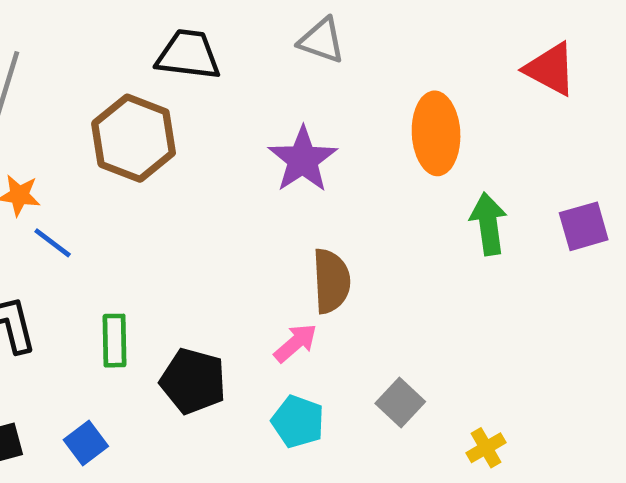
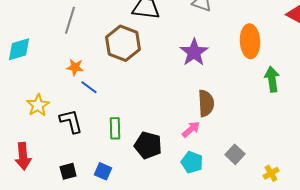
blue square: (86, 443) -> (103, 171), turned -30

